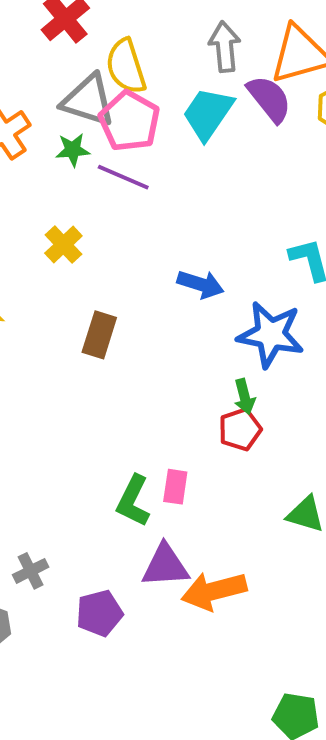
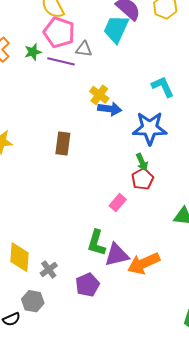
gray triangle: (88, 100) -> (84, 49), moved, size x0.6
cyan trapezoid: (208, 114) -> (116, 29), moved
yellow cross: (63, 245) -> (99, 95), moved
pink rectangle: (175, 487) -> (118, 203), moved, turned 42
green L-shape: (133, 501) -> (96, 243), moved

